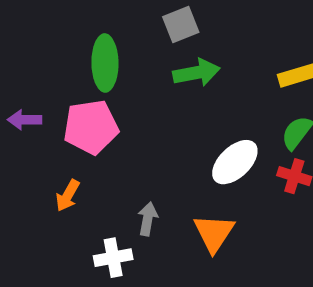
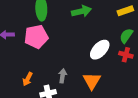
orange arrow: (68, 196) -> (28, 79), moved

